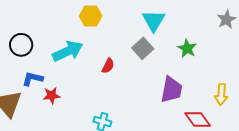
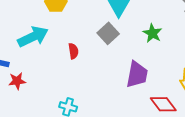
red semicircle: (108, 66) -> (73, 51), turned -35

